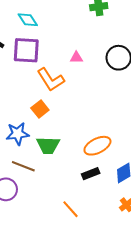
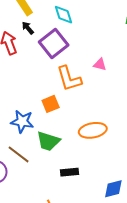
purple square: (26, 50) -> (54, 43), turned 32
orange ellipse: (97, 146) -> (93, 130), moved
black rectangle: (91, 174) -> (69, 172), moved

